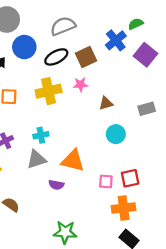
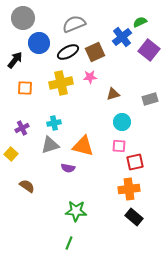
pink square: (106, 182) -> (119, 146), moved

